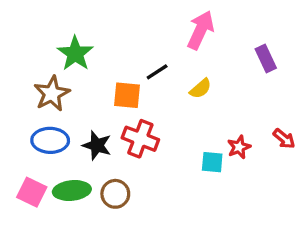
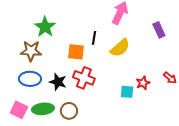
black line: (157, 72) -> (94, 38), turned -48
yellow semicircle: (201, 89) -> (120, 48), size x1.5
brown star: (52, 94) -> (31, 51), turned 30

